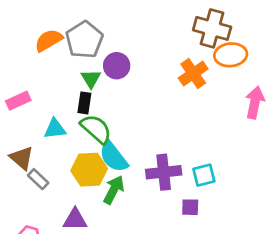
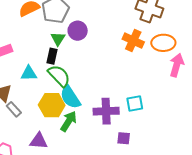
orange ellipse: (231, 55) -> (163, 43), moved
orange cross: (193, 73) -> (133, 41), turned -35
cyan square: (204, 175) -> (135, 104), moved

